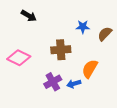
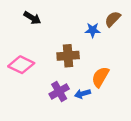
brown semicircle: (105, 34) -> (113, 19), moved

